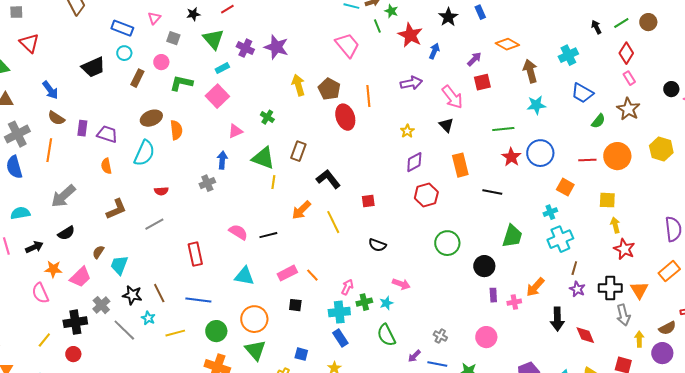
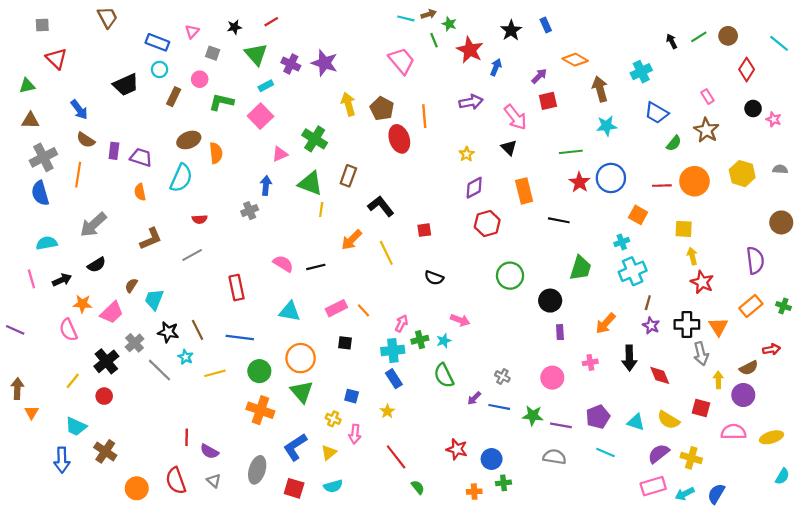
red diamond: (626, 53) -> (747, 69), moved
green cross: (267, 117) -> (315, 139), size x1.6
pink cross: (514, 302) -> (590, 362), moved
black cross: (75, 322) -> (106, 361), turned -30

